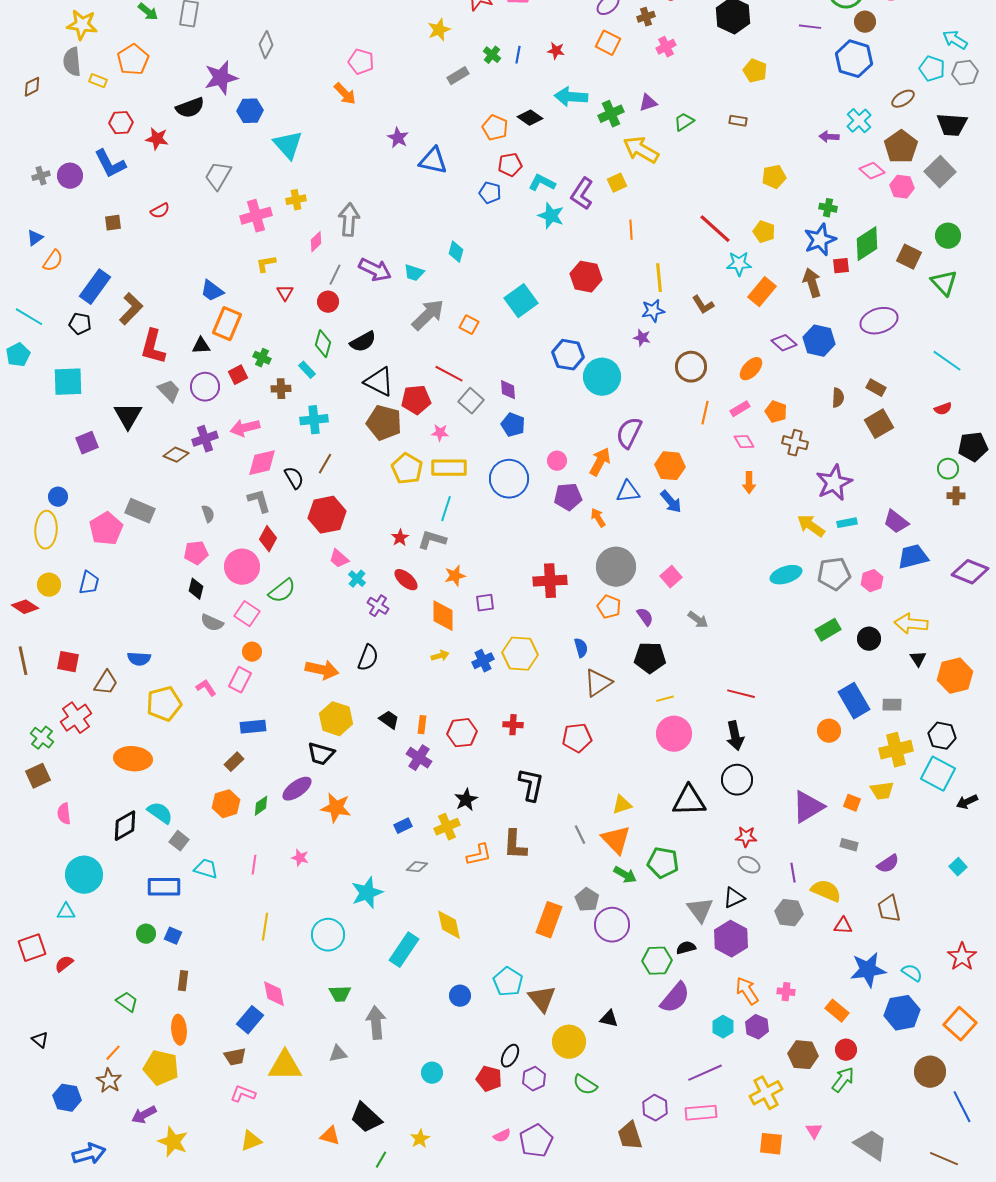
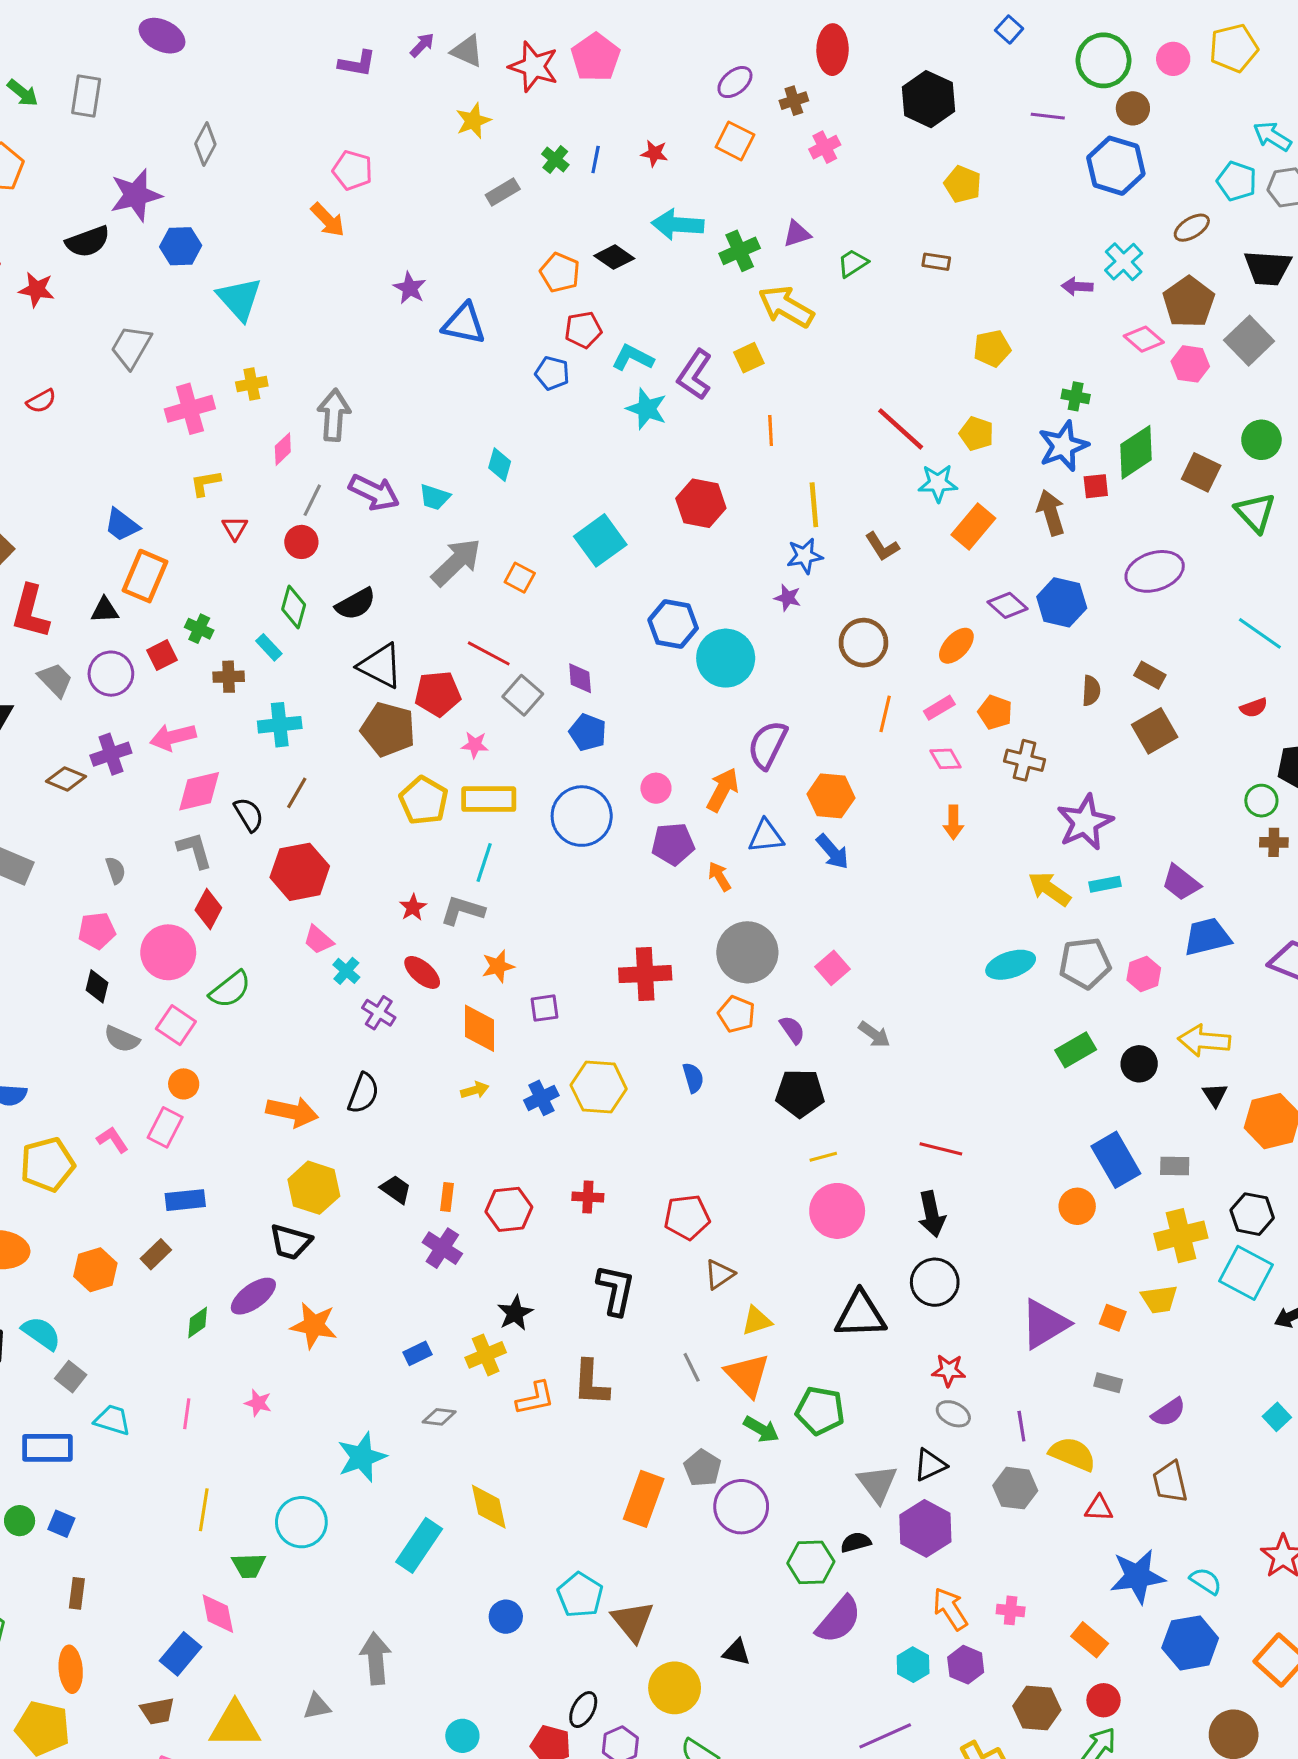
brown triangle: (598, 683) -> (719, 1274), moved, size x0.7
orange hexagon: (226, 804) -> (95, 1270), moved
green trapezoid: (340, 994) -> (249, 1566), moved

